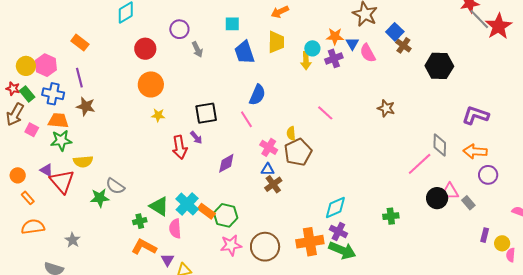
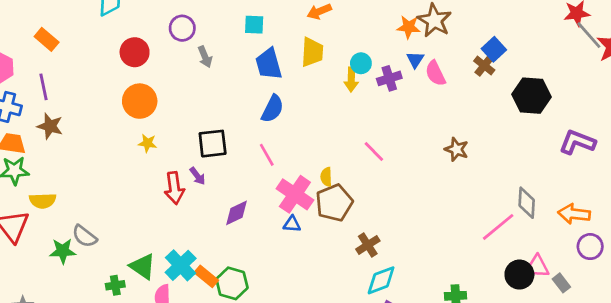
blue square: (395, 32) -> (494, 49), moved
orange star: (335, 36) -> (409, 27), moved
blue semicircle: (257, 95) -> (272, 109), moved
purple L-shape: (475, 115) -> (577, 142), moved
pink cross: (269, 147) -> (295, 194), size x1.5
brown cross: (273, 184) -> (368, 245), moved

